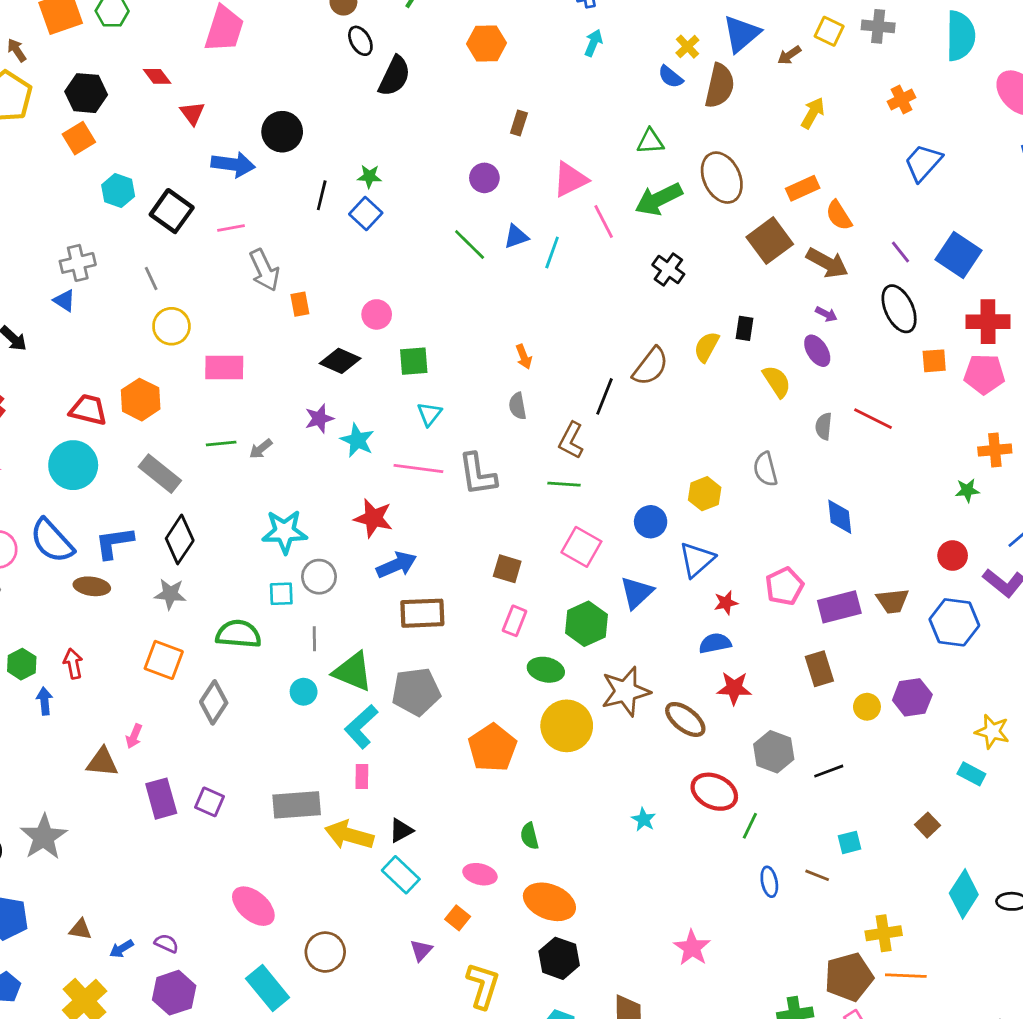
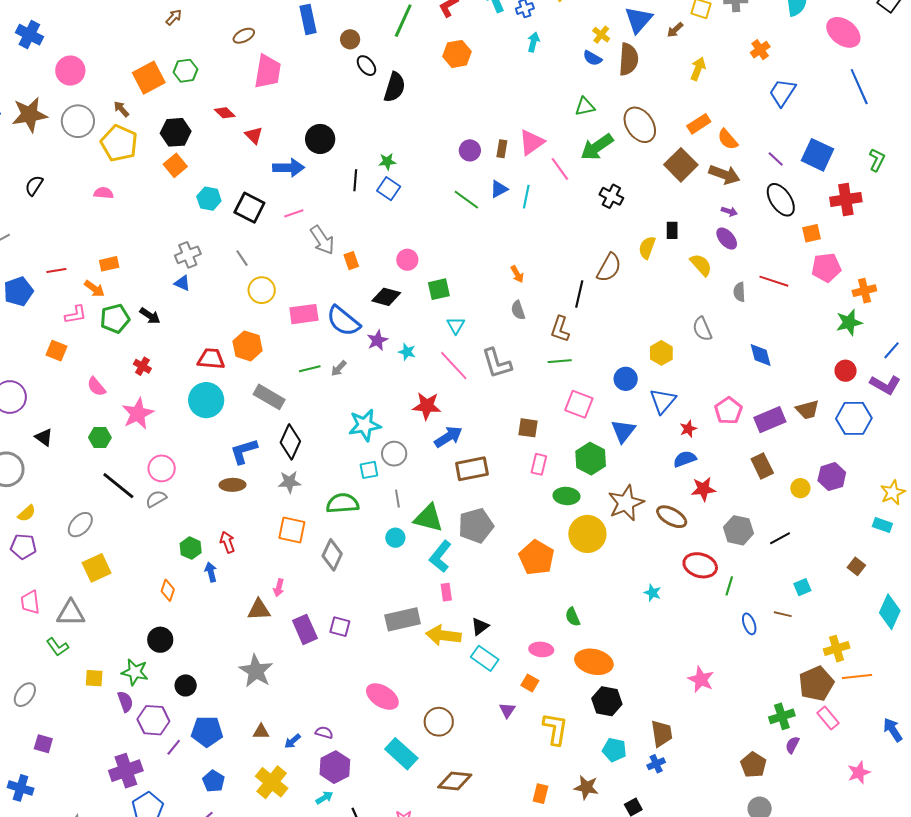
brown rectangle: (519, 123) -> (502, 149), moved
pink pentagon: (984, 374) -> (826, 268), moved
cyan star: (357, 440) -> (407, 352), size x0.7
pink line: (418, 468) -> (454, 366), turned 48
green star: (967, 490) -> (849, 322), size x1.5
blue semicircle: (52, 541) -> (343, 321), moved
yellow star: (992, 732) -> (893, 492), turned -30
gray star: (44, 837) -> (256, 671), moved

